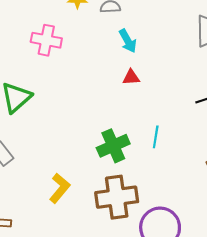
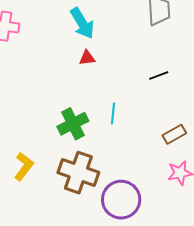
cyan arrow: (128, 41) -> (82, 23), size x1.4
brown cross: (117, 197) -> (78, 173), turned 30

